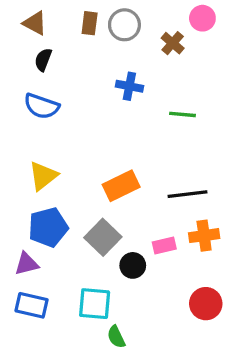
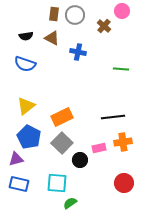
brown triangle: (35, 23) -> (52, 38), moved
black semicircle: (43, 60) -> (26, 36), turned -120
green line: (183, 114) -> (121, 69), moved
orange rectangle: (121, 186) -> (62, 117), moved
blue pentagon: (48, 227) -> (29, 137), turned -30
green semicircle: (116, 337) -> (70, 203), turned 80

